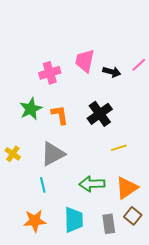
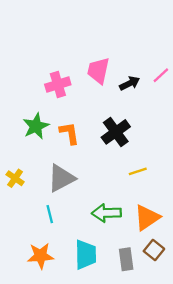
black arrow: (112, 72) -> (130, 83), turned -42

